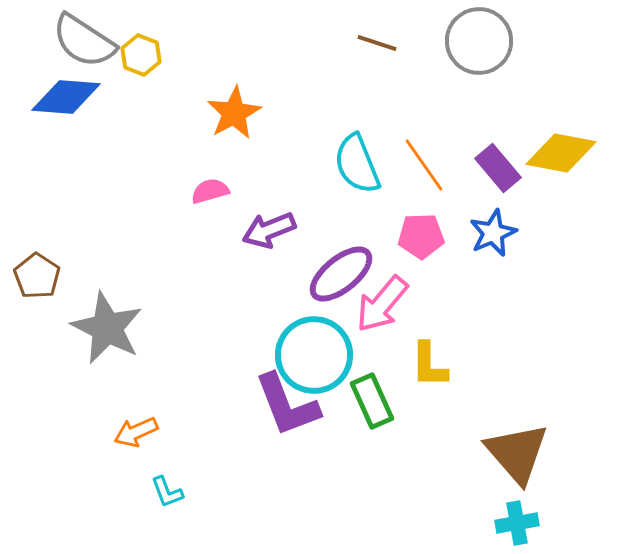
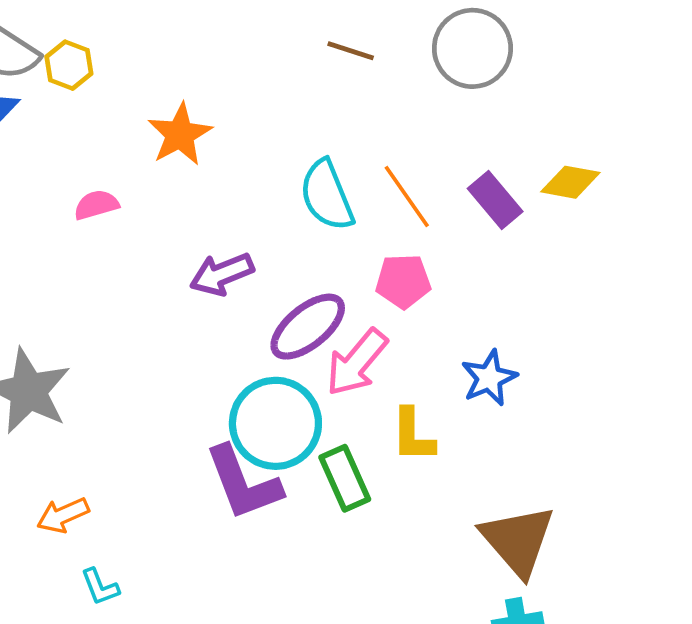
yellow diamond: (561, 153) -> (570, 182), size x0.7
pink semicircle: (210, 191) -> (96, 205), moved
blue star: (493, 233) -> (489, 378), moved

